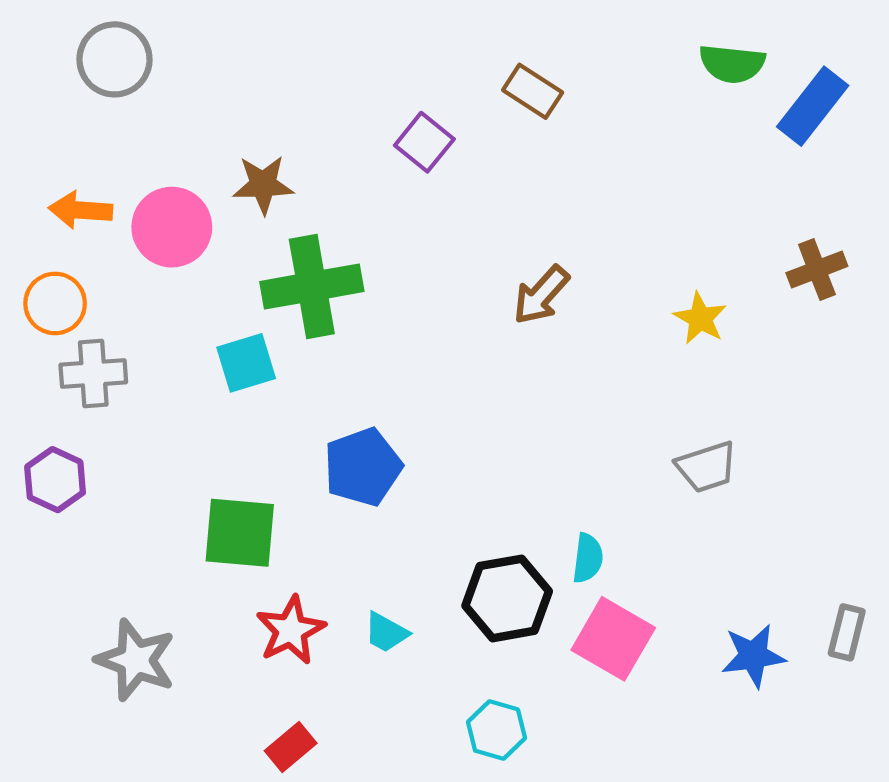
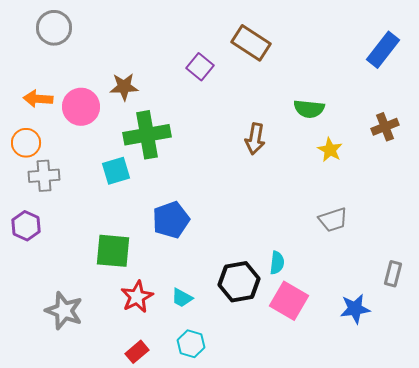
green semicircle: (732, 64) -> (309, 109), moved
brown rectangle: (533, 91) -> (251, 43), size x1.4
brown arrow: (541, 295) -> (255, 139), turned -32
gray rectangle: (847, 632) -> (393, 274), moved
cyan hexagon: (496, 730) -> (191, 344), moved

